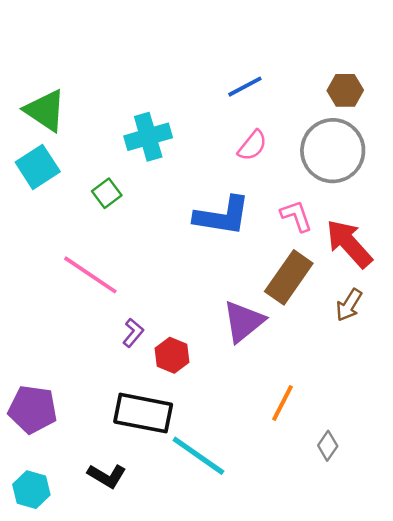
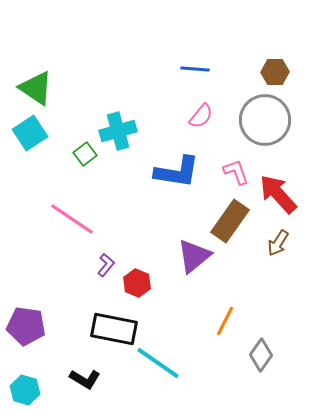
blue line: (245, 87) -> (195, 69), turned 32
cyan cross: (148, 137) -> (118, 131), moved
gray diamond: (328, 446) -> (261, 355), size x1.4

